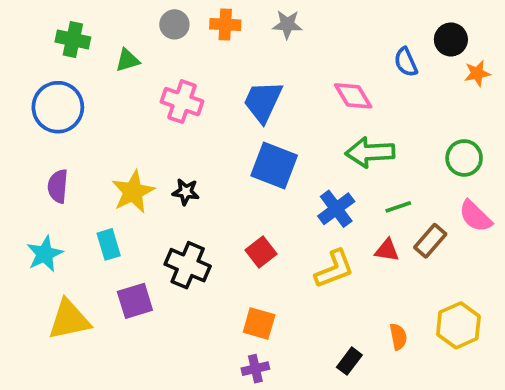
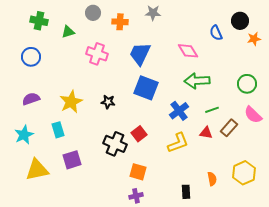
orange cross: (225, 24) -> (120, 22), moved
blue circle: (58, 107) -> (31, 57), size x0.7
purple semicircle: (58, 186) -> (31, 99), turned 66
black star: (186, 192) -> (108, 102), moved
black cross: (188, 265) -> (115, 144), moved
black rectangle: (349, 361) -> (186, 192), turned -40

